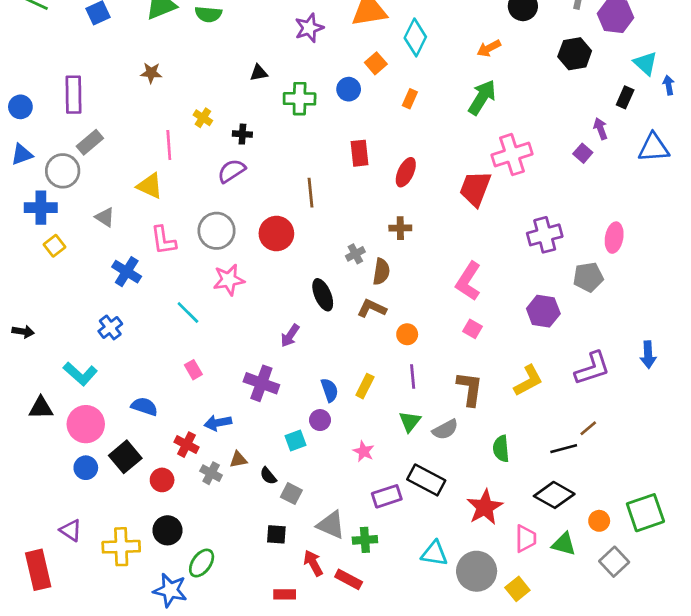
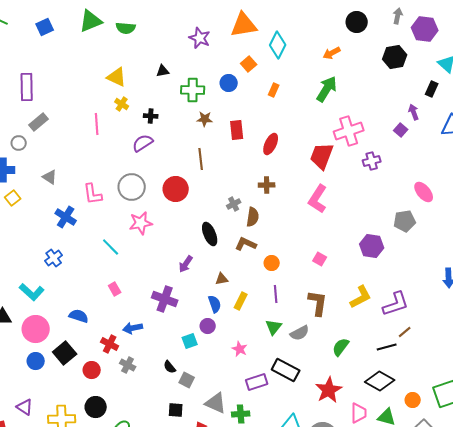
purple star: (309, 28) -> (200, 38), turned -30
brown star: (151, 73) -> (205, 119), moved
gray circle: (63, 171) -> (19, 143), size x0.6
yellow triangle: (150, 186) -> (117, 77), moved
purple cross: (545, 235) -> (372, 161), moved, size x0.7
pink ellipse: (614, 238) -> (424, 192), turned -50
pink L-shape: (468, 281) -> (318, 199), moved
purple L-shape: (592, 368) -> (396, 304), moved
green semicircle: (501, 449) -> (341, 347), turned 42
brown triangle: (238, 460) -> (222, 279), moved

